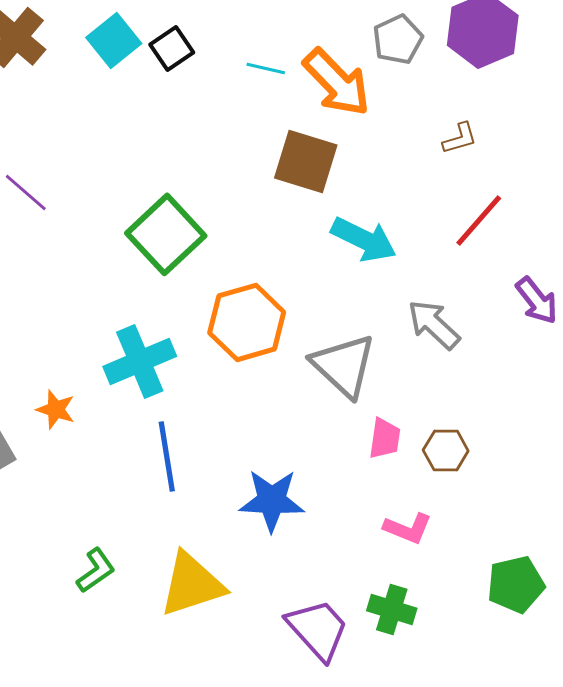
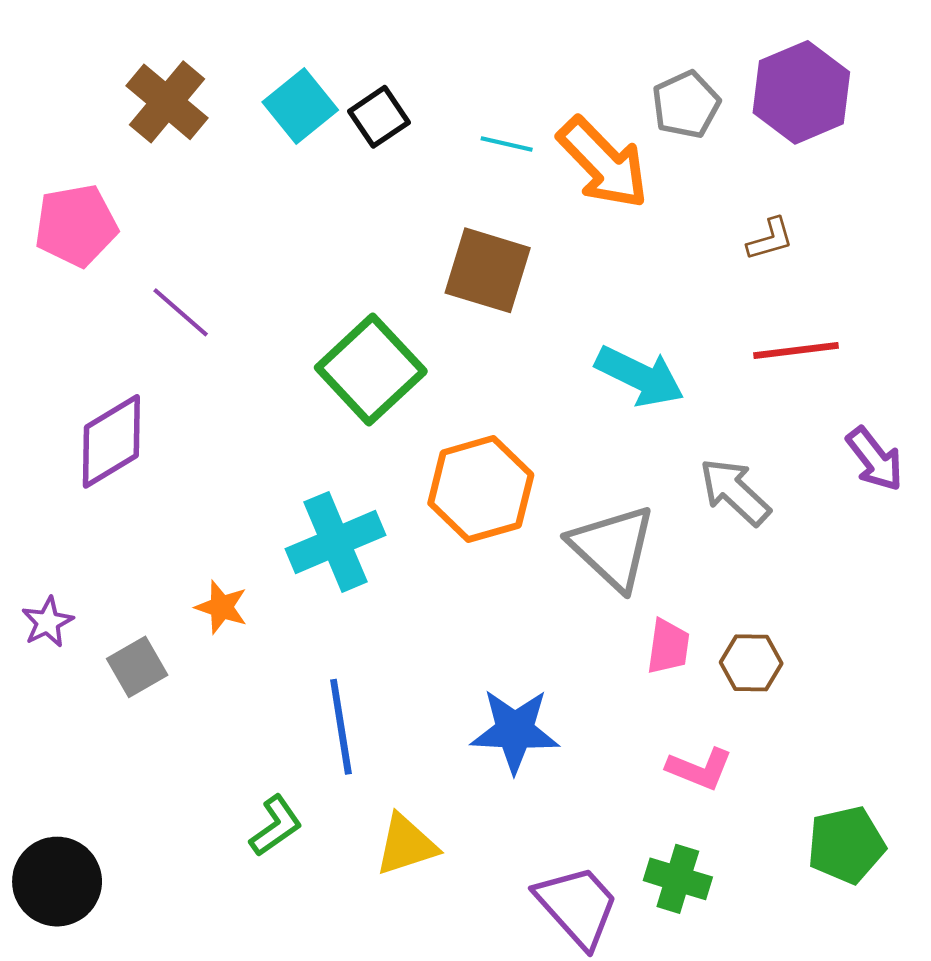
brown square: (306, 161) -> (488, 270), moved
red line: (479, 220) -> (796, 350), turned 42
blue line: (167, 456) -> (341, 727), moved
yellow triangle: (192, 584) -> (406, 845), size x0.7

